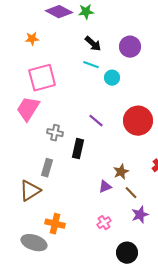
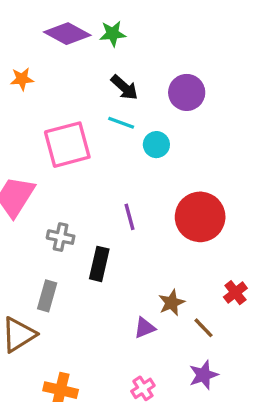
pink square: (42, 78) -> (67, 145), moved
purple line: (96, 121) -> (129, 217), turned 35
brown line: (131, 193) -> (203, 328), moved

